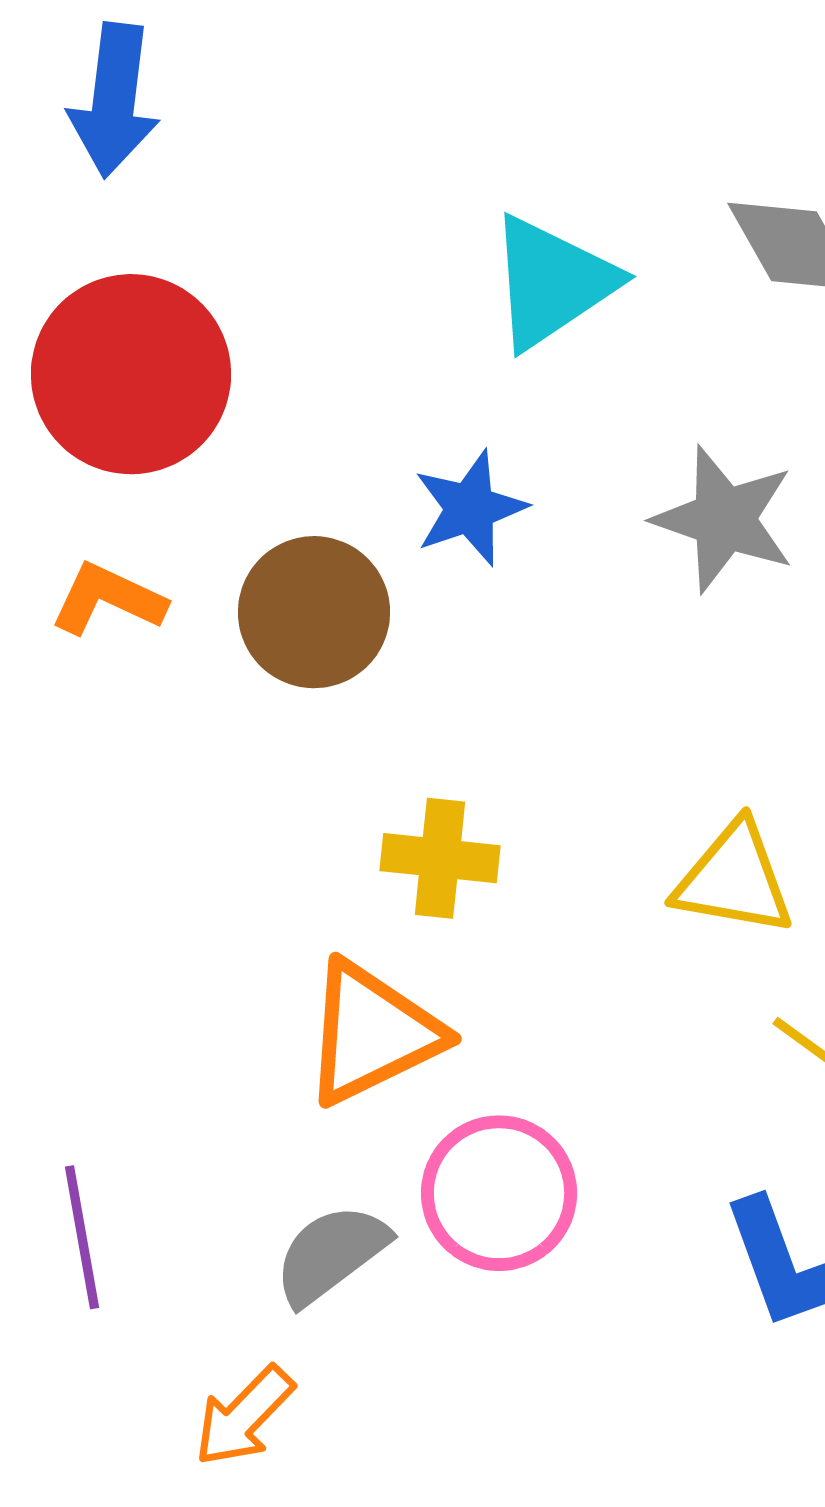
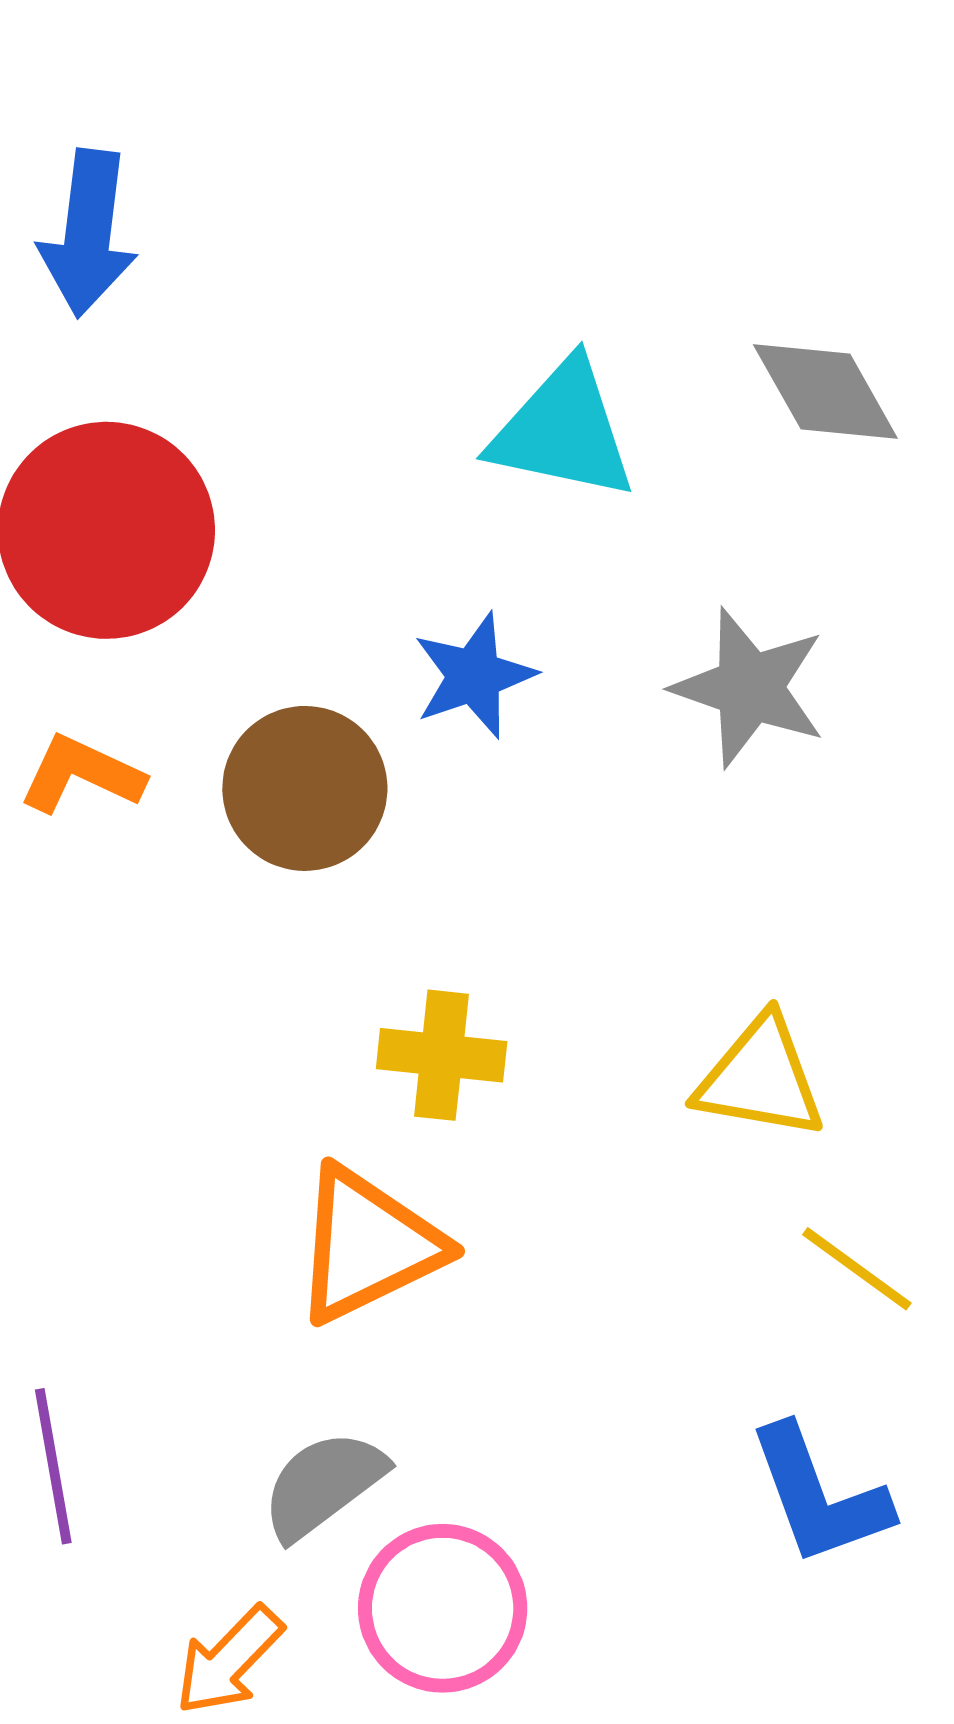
cyan triangle: (552, 282) -> (563, 431), turned 46
pink circle: (499, 1193) -> (443, 1608), moved

